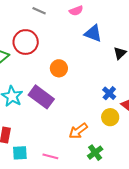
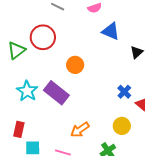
yellow circle: (110, 117) -> (122, 126), moved
orange arrow: (78, 131) -> (80, 130), moved

